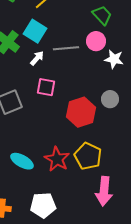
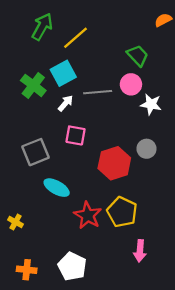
cyan square: (35, 31) -> (63, 73), turned 30
cyan ellipse: (22, 161) -> (57, 188), moved
pink arrow: (104, 191) -> (140, 251), size x0.7
white pentagon: (43, 205) -> (72, 266), turned 30

